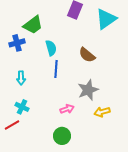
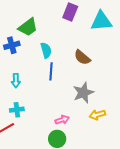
cyan triangle: (106, 19) -> (101, 21), turned 30
cyan cross: (22, 107) -> (17, 110), turned -32
pink arrow: (67, 109) -> (62, 120), moved

